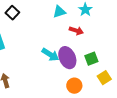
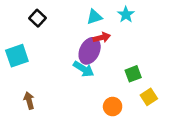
red arrow: (76, 31) -> (102, 38), moved, turned -32
purple ellipse: (67, 58) -> (90, 51), moved, turned 50

